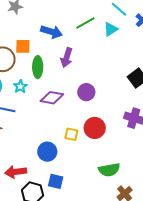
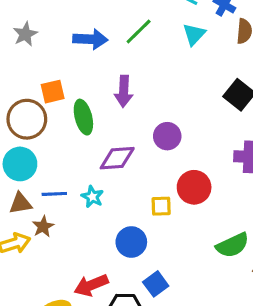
cyan triangle: (111, 29) -> (194, 34), moved
blue arrow: (52, 32) -> (90, 39), moved
cyan star: (20, 87) -> (92, 197), moved
blue square: (56, 181) -> (156, 284), turned -35

